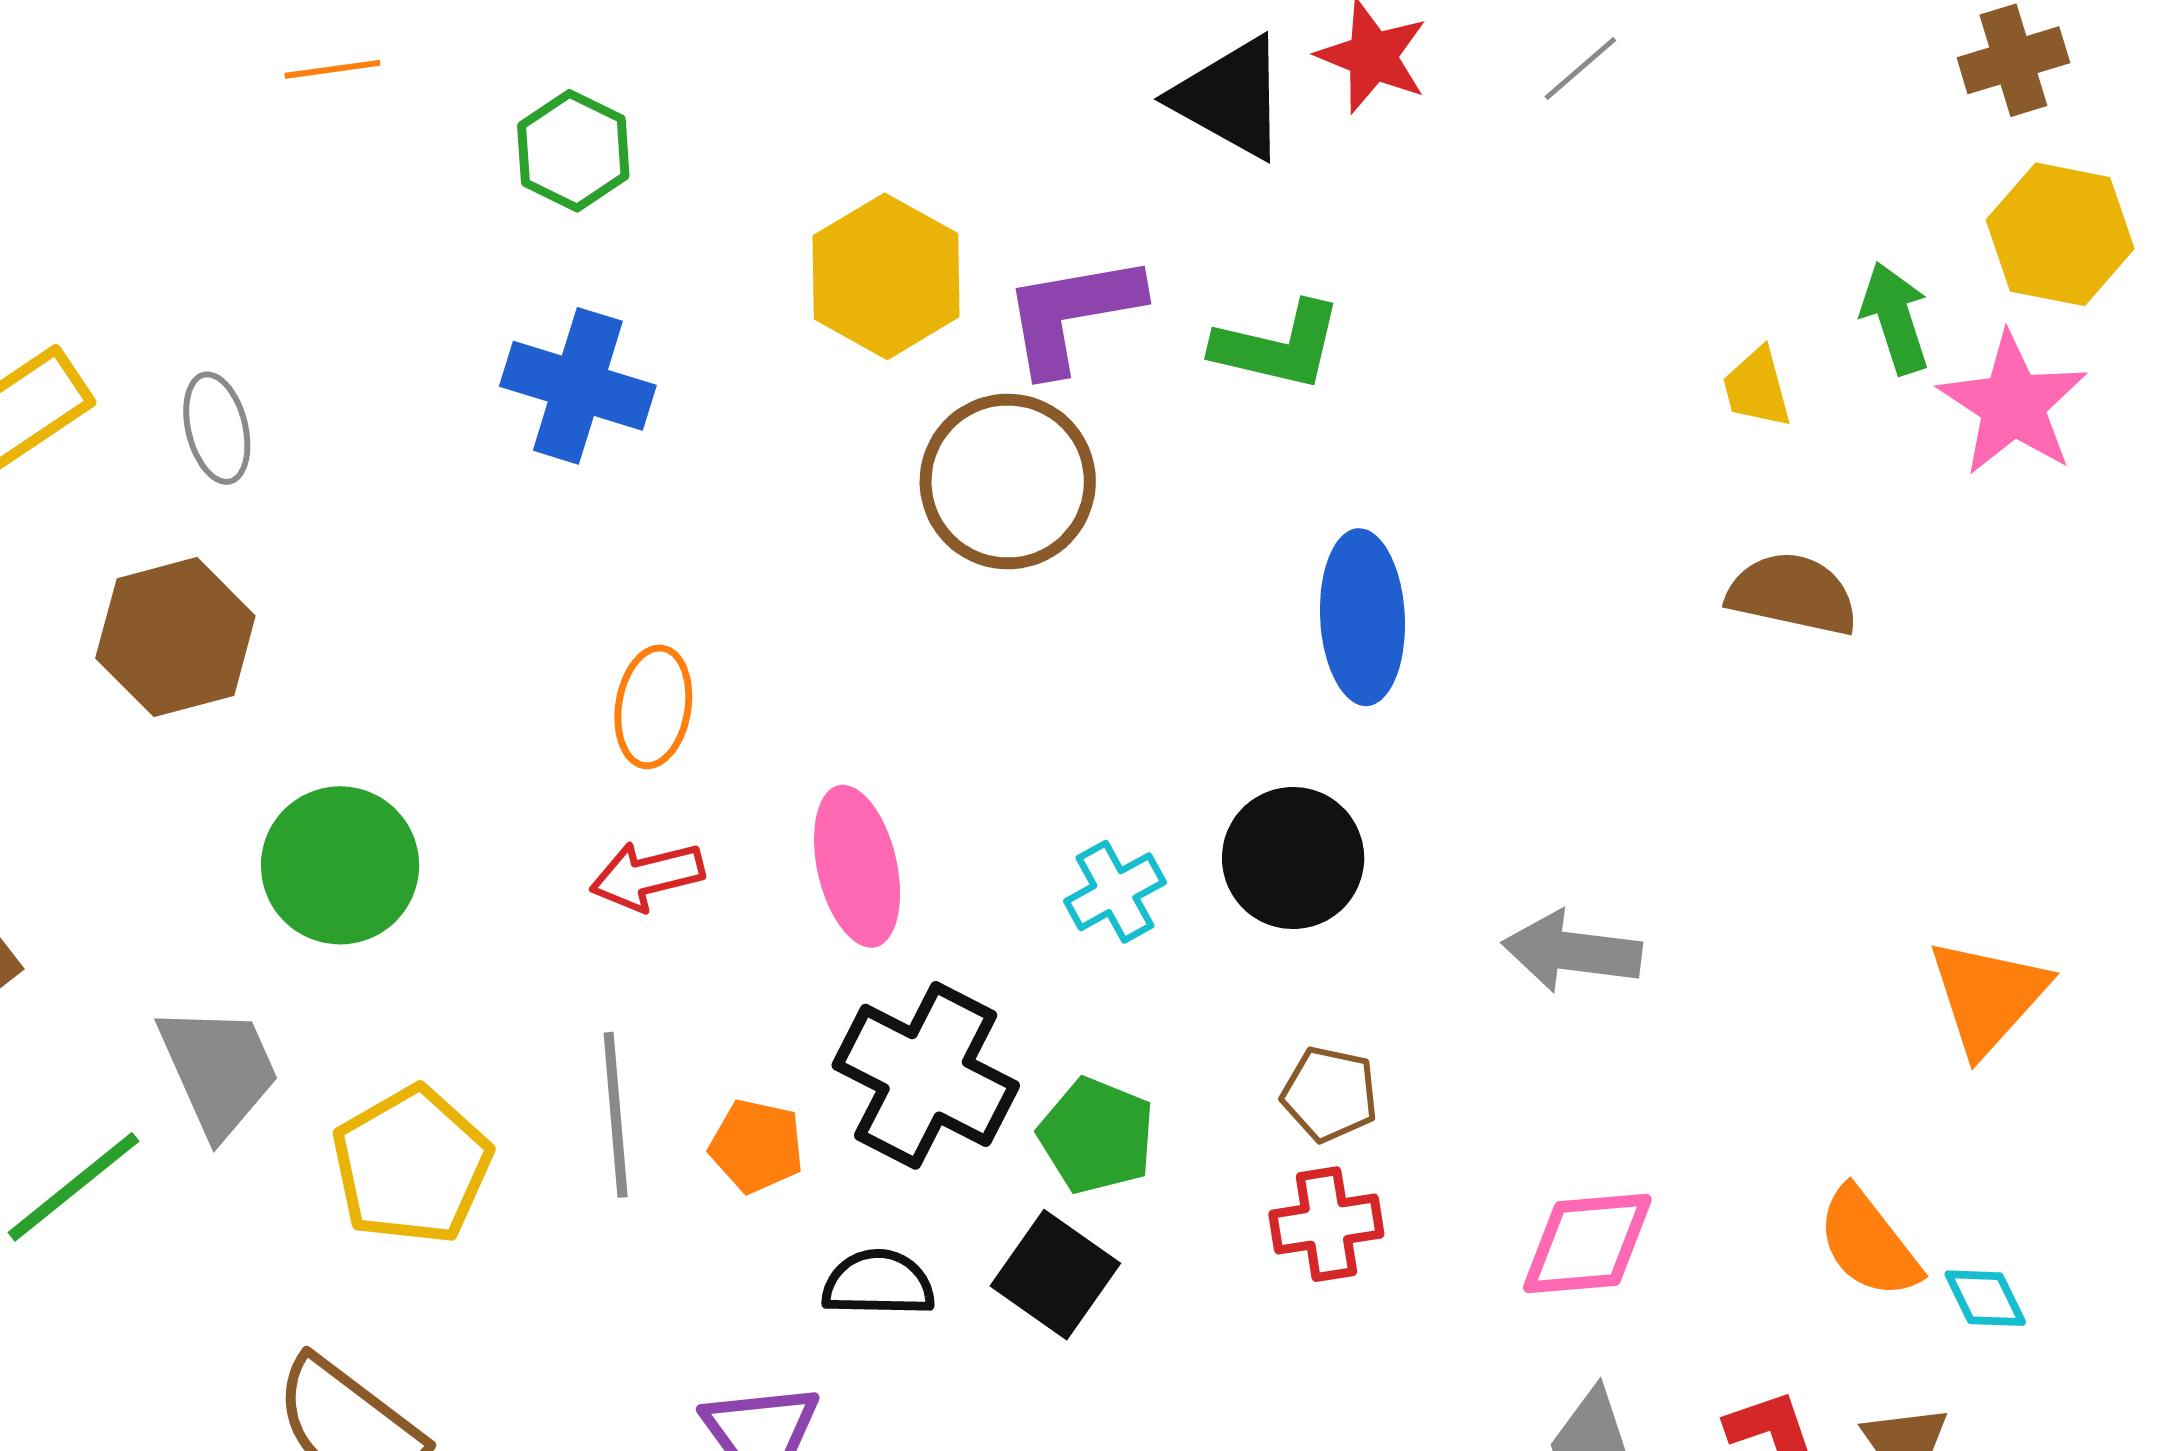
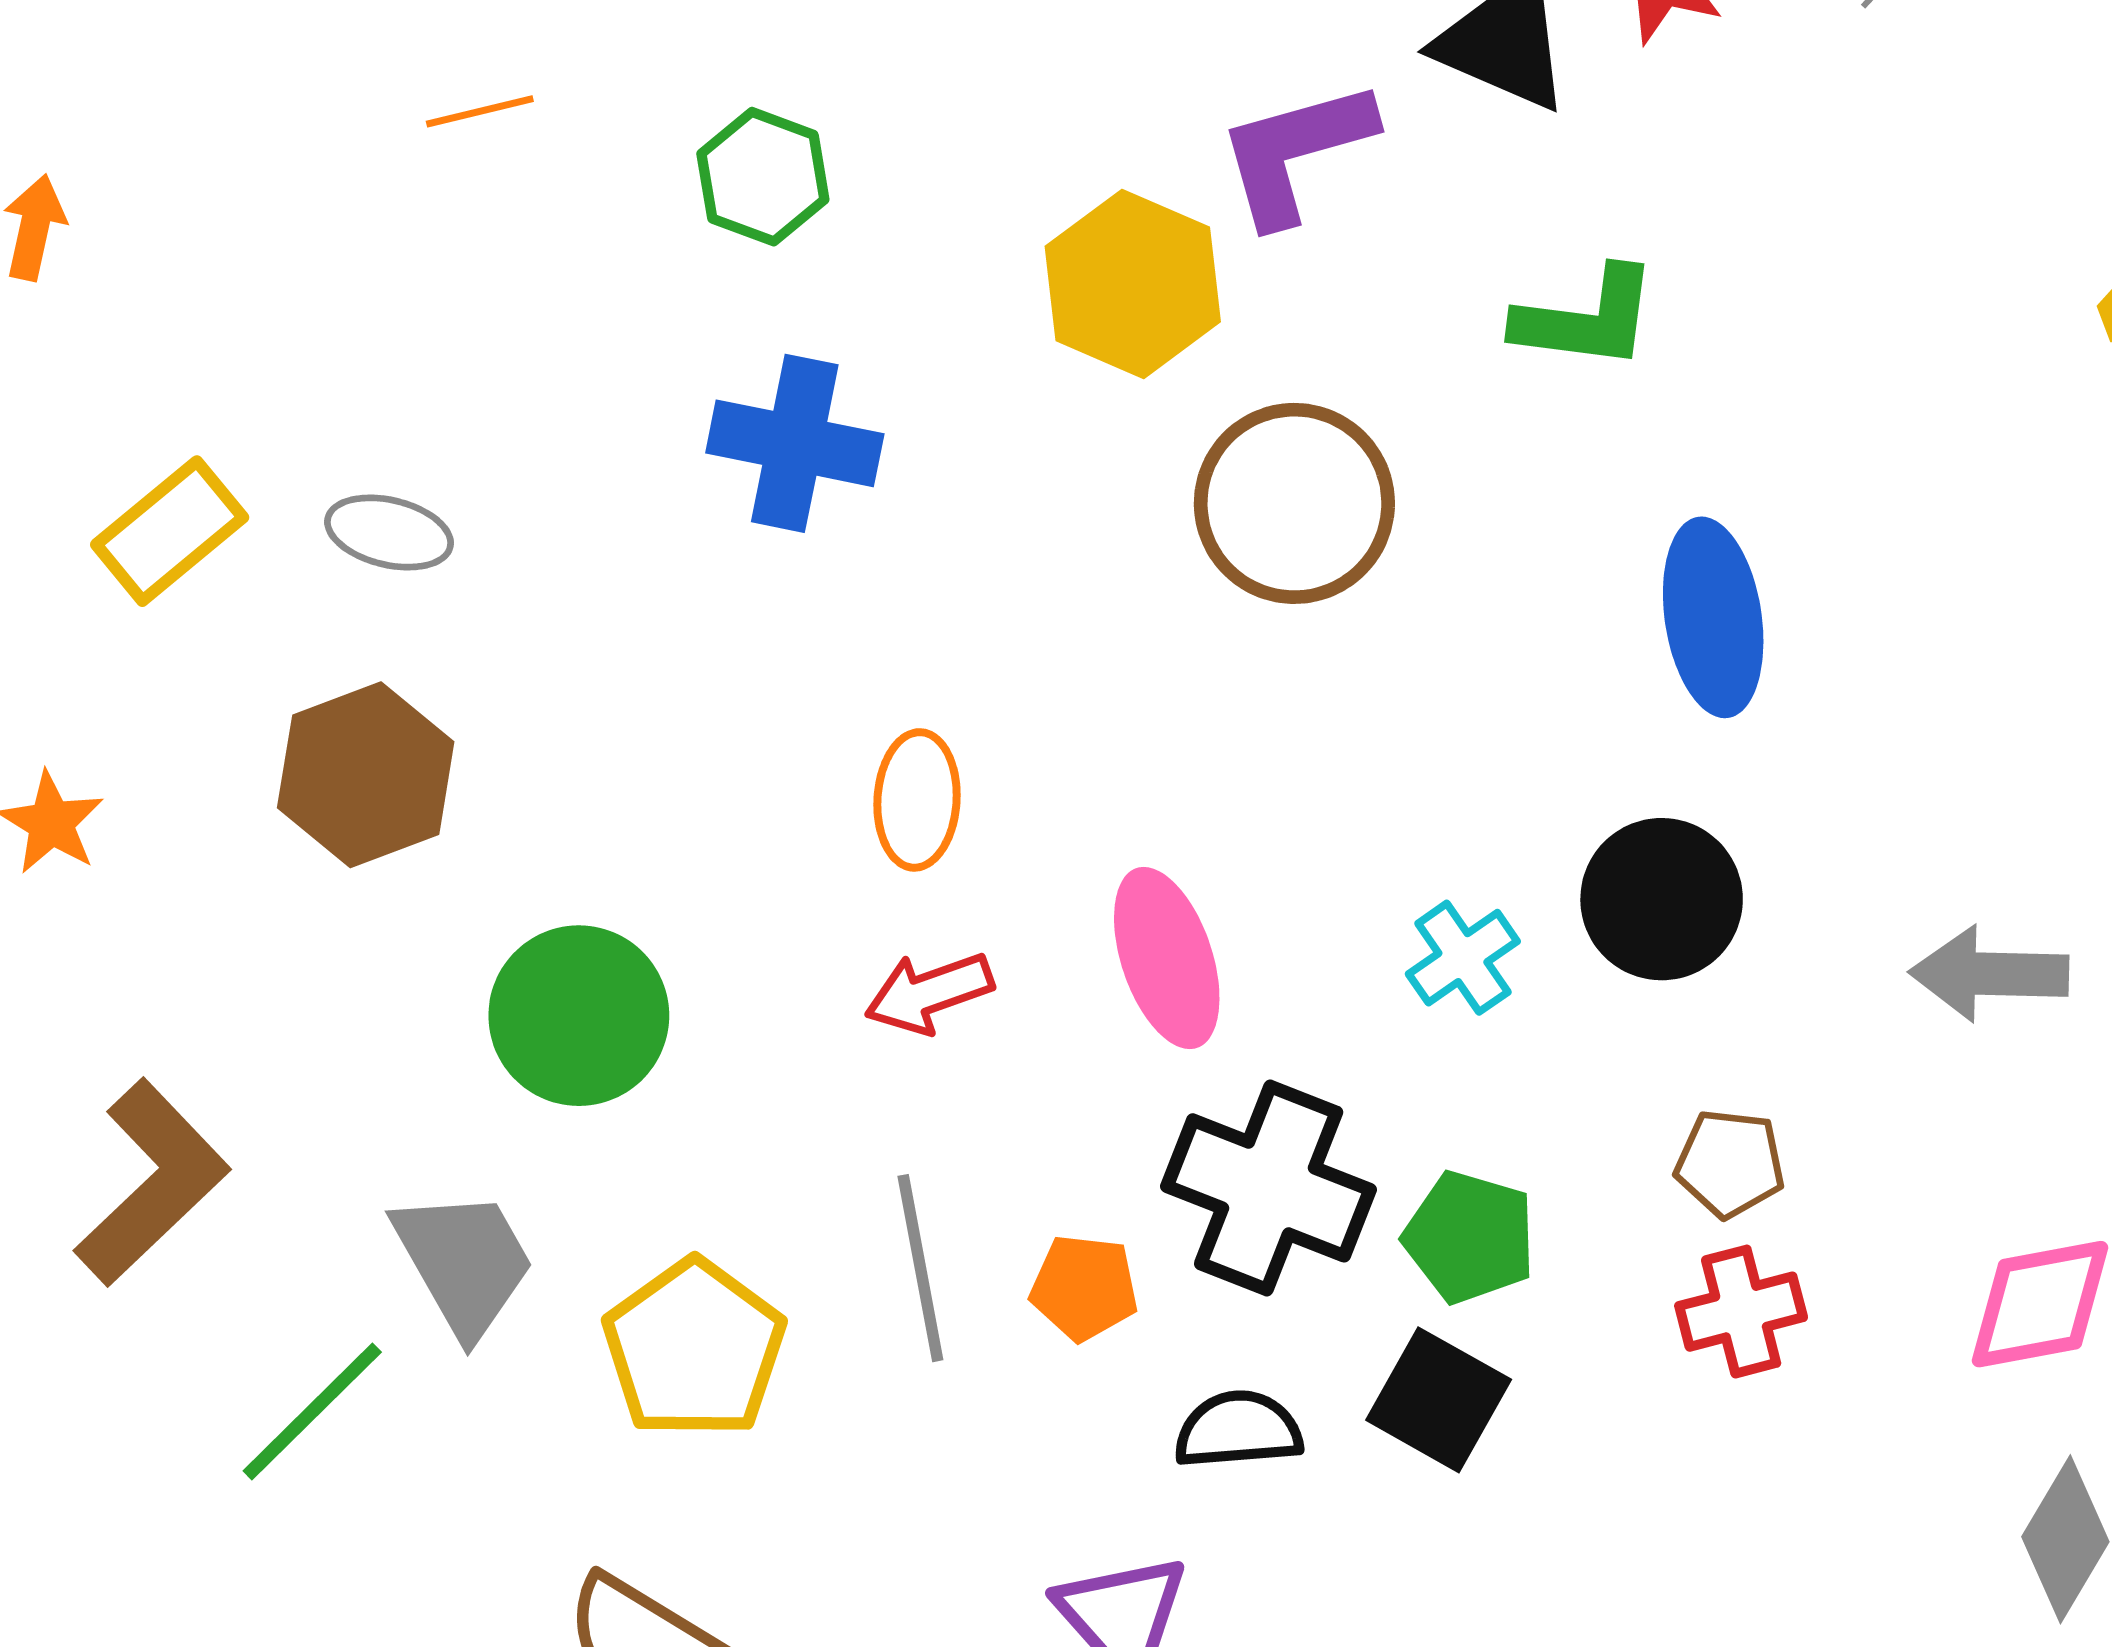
purple L-shape: (1072, 314) -> (1296, 152), moved
gray ellipse: (217, 428) -> (389, 533), turned -57

